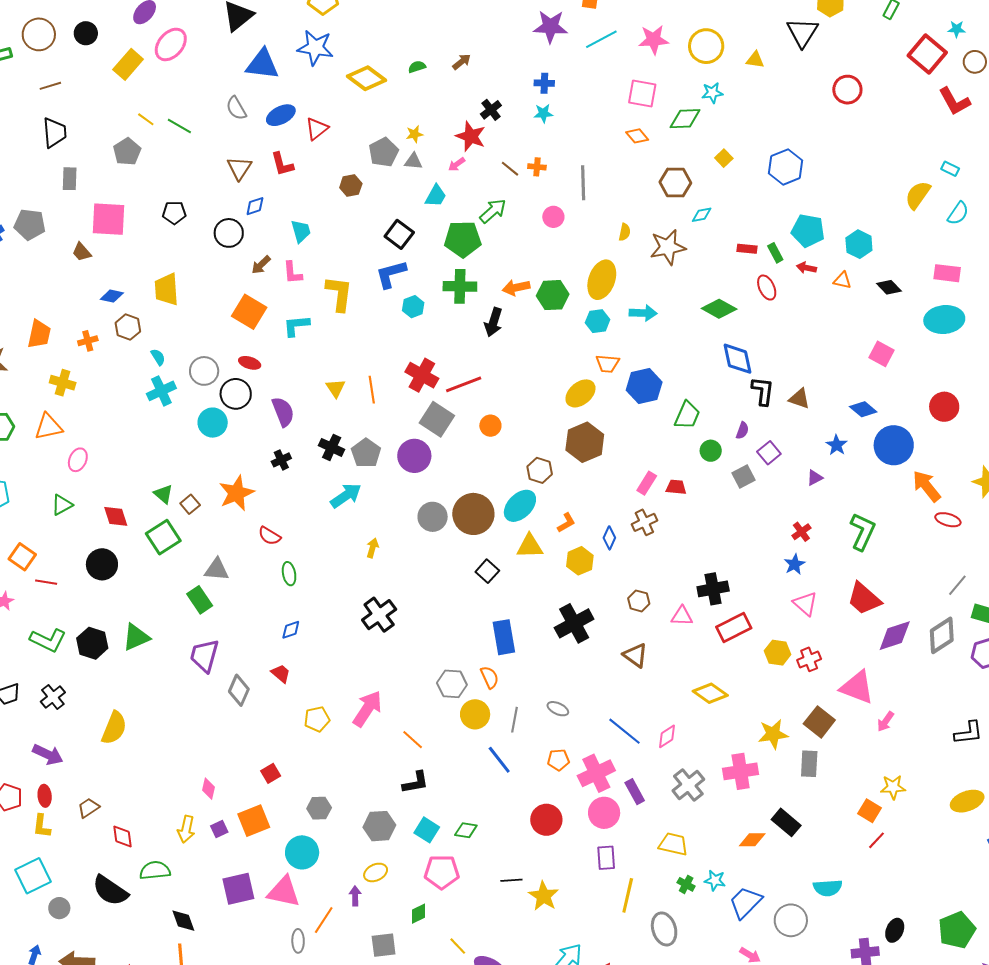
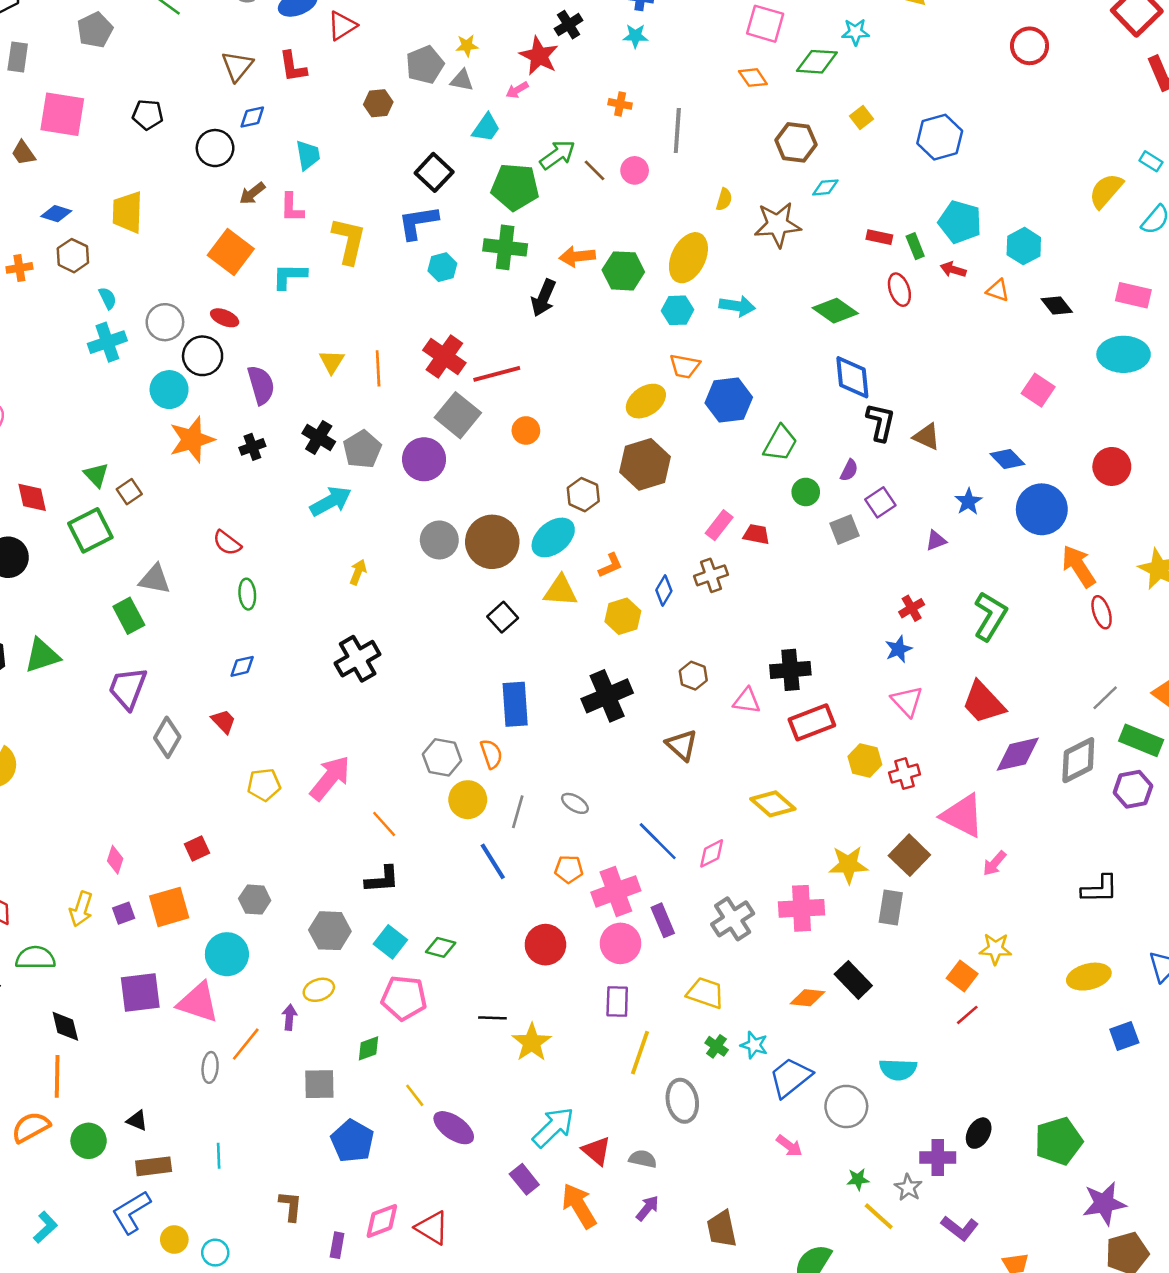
brown line: (510, 169) -> (594, 170), moved
orange star: (236, 493) -> (192, 440), moved
red ellipse: (948, 520) -> (1102, 612), turned 50

